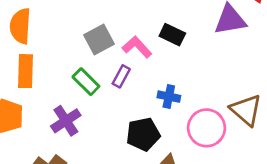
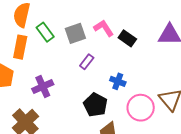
pink L-shape: (137, 47) -> (104, 28), moved
green rectangle: (86, 82) -> (45, 32), moved
black pentagon: (143, 134) -> (95, 105), turned 30

